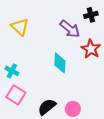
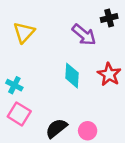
yellow triangle: (20, 27) -> (24, 32), turned 30
red star: (91, 49) -> (109, 74), moved

